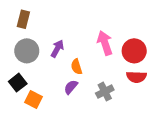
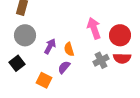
purple arrow: (57, 49) -> (50, 46), moved
gray cross: (105, 92) -> (101, 60), moved
orange square: (34, 99) -> (44, 80), moved

